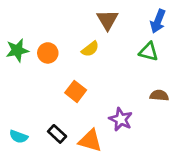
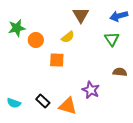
blue arrow: (158, 21) -> (119, 16), turned 54
green star: (17, 50) -> (17, 28), moved
green triangle: (149, 52) -> (112, 39), turned 42
orange square: (76, 91) -> (57, 60), moved, turned -35

